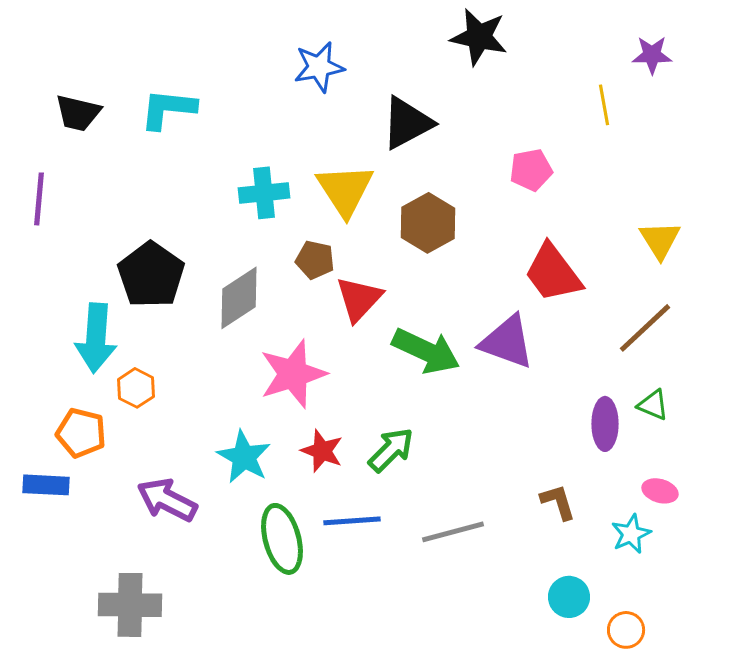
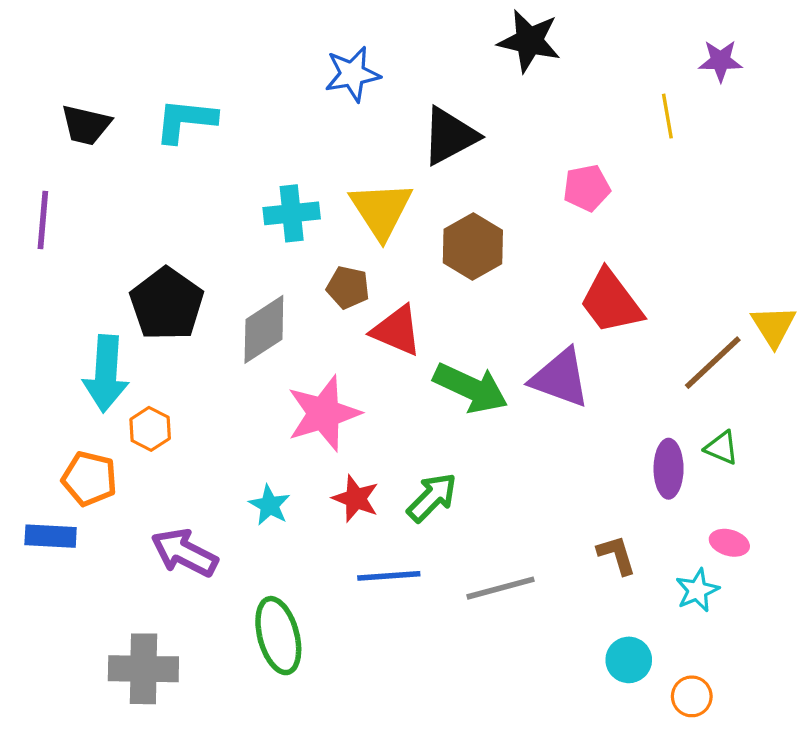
yellow triangle: (660, 240) -> (774, 326), moved
red triangle: (359, 299) -> (397, 331), turned -50
cyan star: (244, 457) -> (269, 505), size x0.7
green ellipse: (282, 539) -> (278, 636), moved

